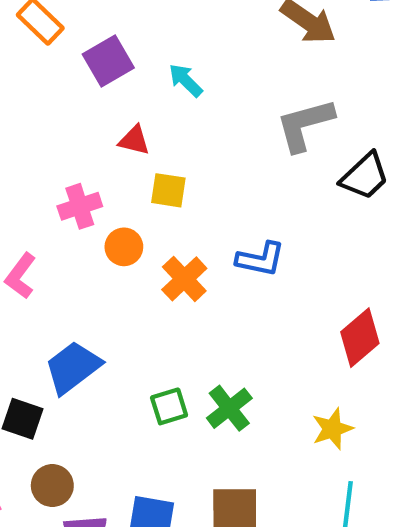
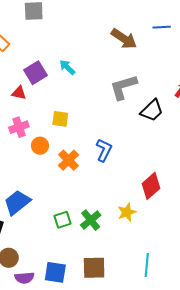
purple square: (108, 61) -> (35, 73), moved
red triangle: (134, 140) -> (19, 93), moved
blue L-shape: (261, 259) -> (104, 150), turned -75
yellow star: (332, 429) -> (127, 212), moved

